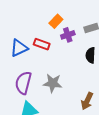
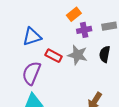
red rectangle: (42, 44) -> (54, 56), moved
gray star: (53, 83) -> (78, 55), moved

